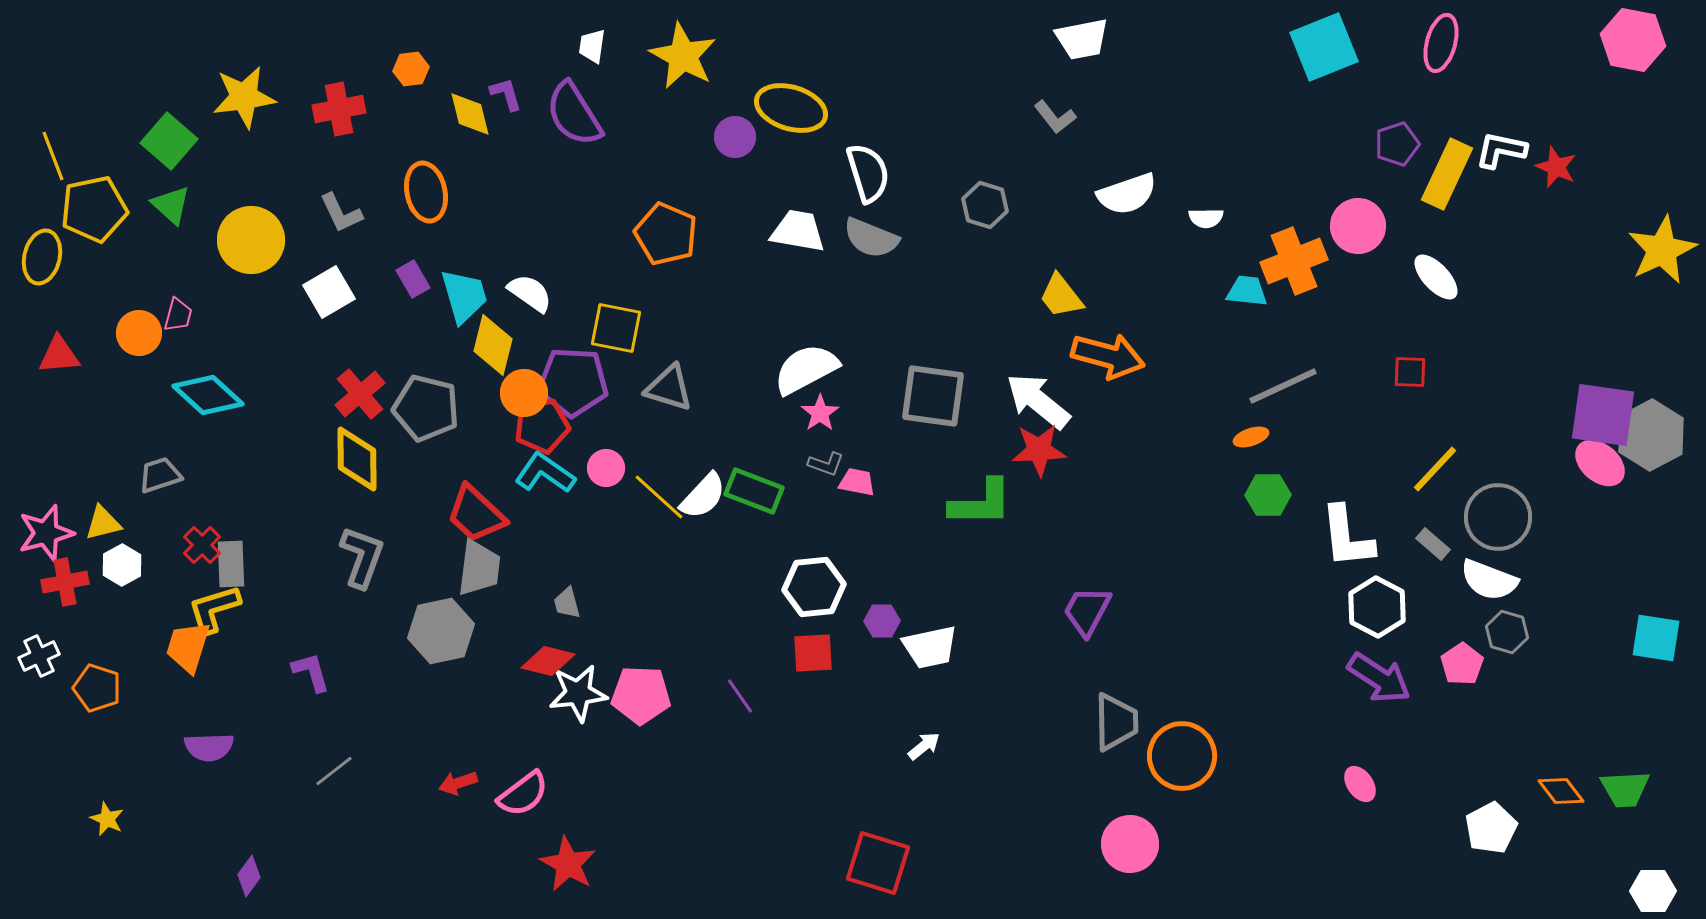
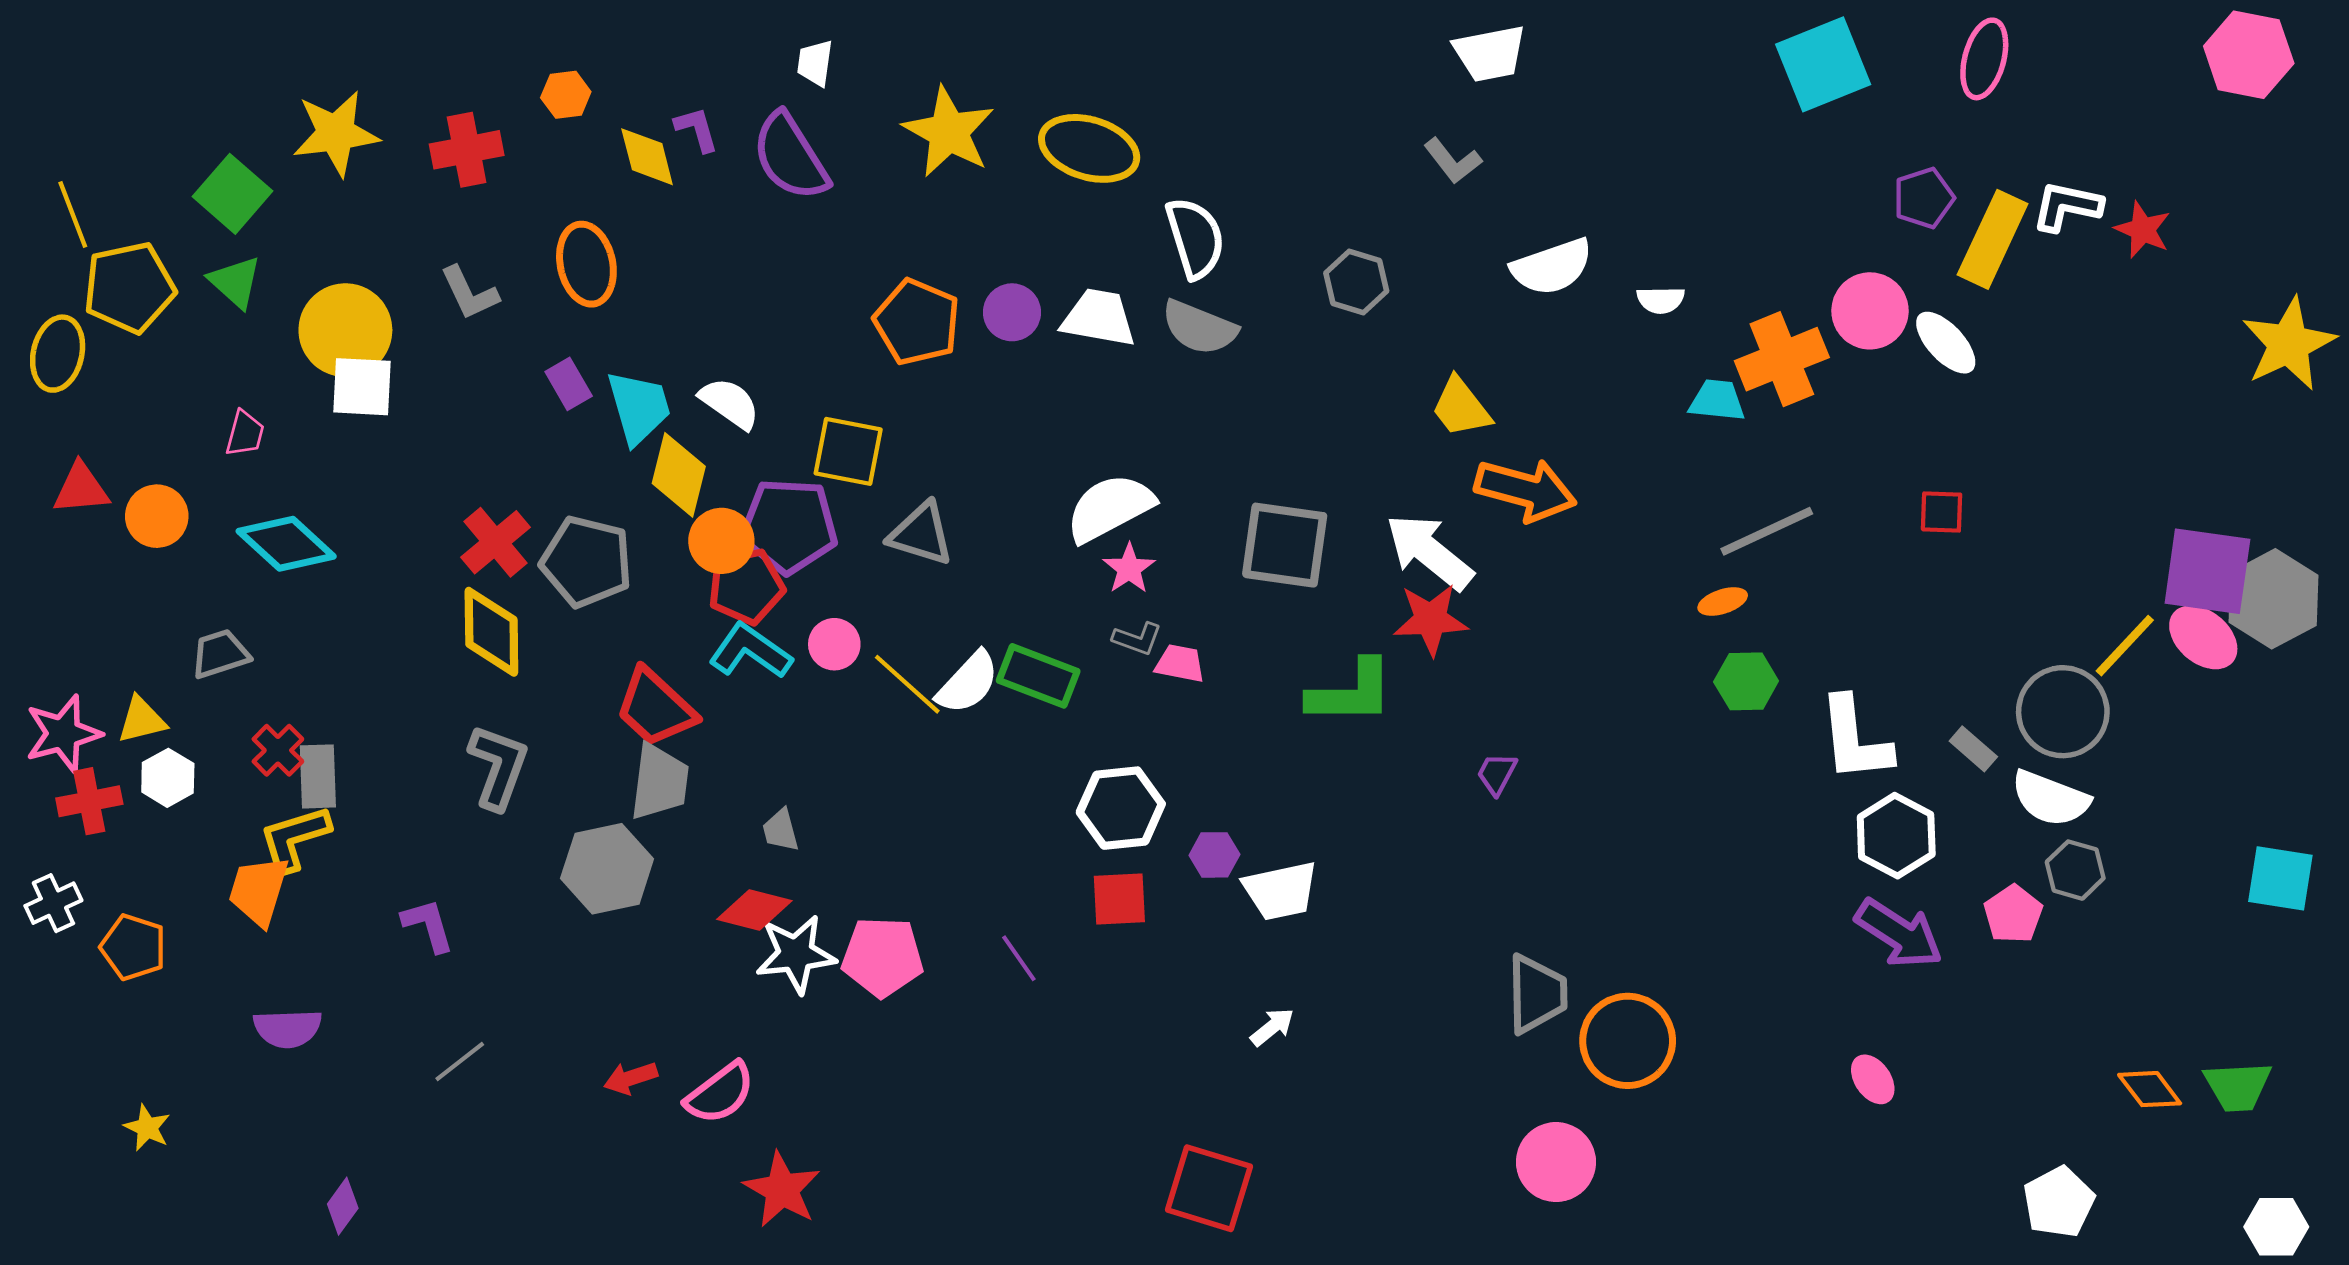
yellow star: (683, 56) -> (949, 132), moved
purple circle: (735, 137) -> (1012, 312), moved
white ellipse: (1436, 277) -> (1946, 343), moved
white square: (329, 292) -> (362, 387), moved, turned 33
orange circle: (139, 333) -> (157, 516), moved
yellow line: (1435, 469) -> (2125, 646), moved
purple trapezoid: (1087, 611) -> (1497, 774), moved, size x0.6
white pentagon: (1491, 828) -> (2059, 1202), moved

